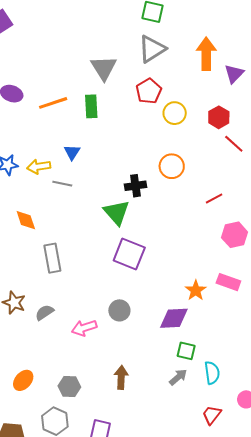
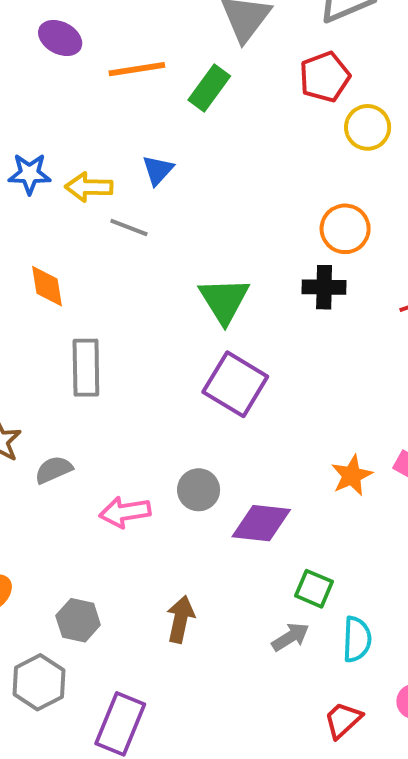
green rectangle: (91, 106) -> (209, 88), turned 30
black cross: (135, 186) -> (324, 287), moved
purple diamond: (174, 318) -> (261, 523), moved

